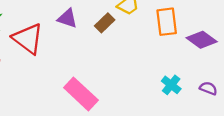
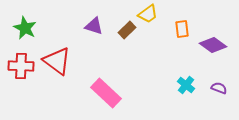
orange rectangle: (167, 22) -> (182, 29), size x0.7
red triangle: (28, 39) -> (57, 61), moved

